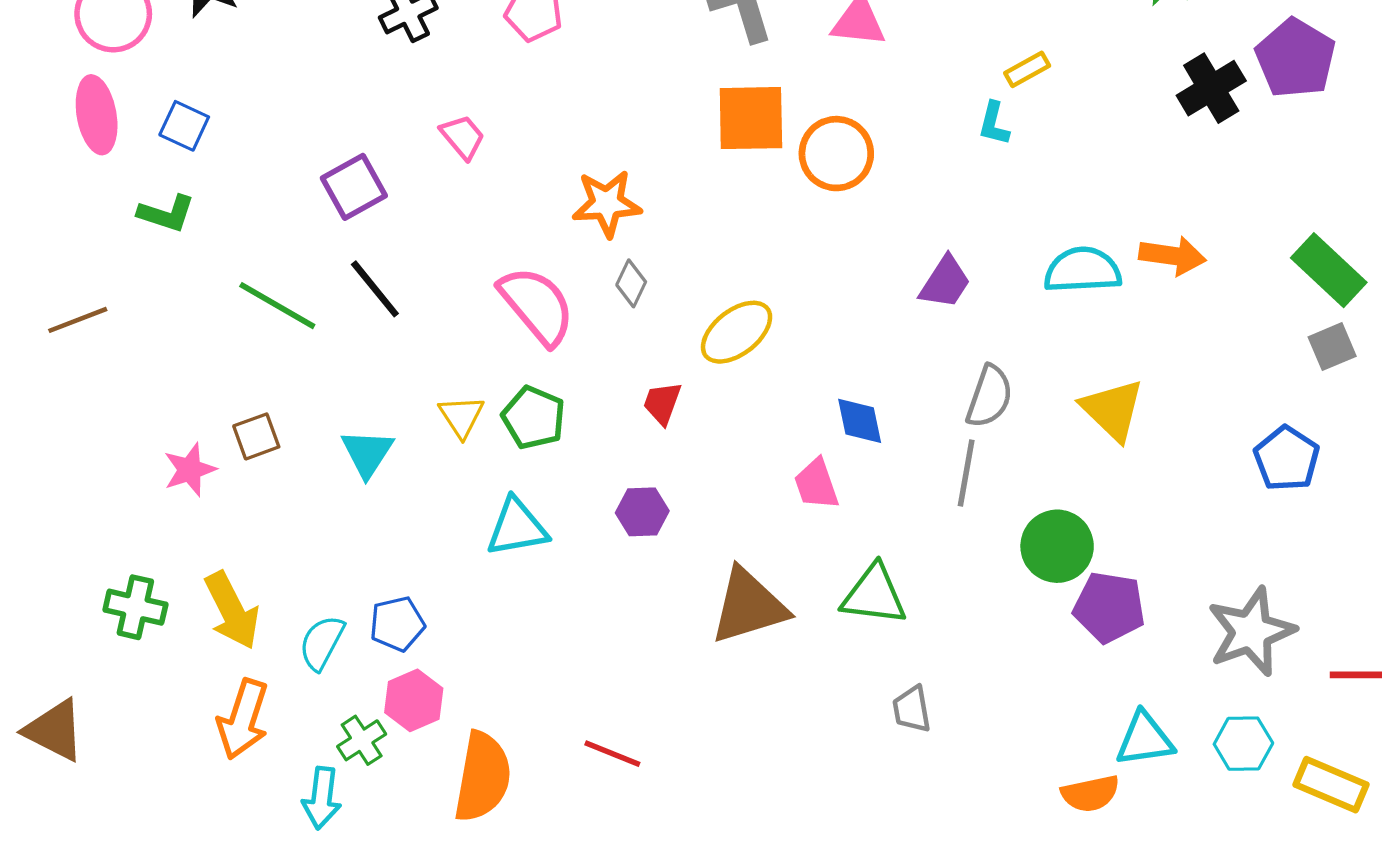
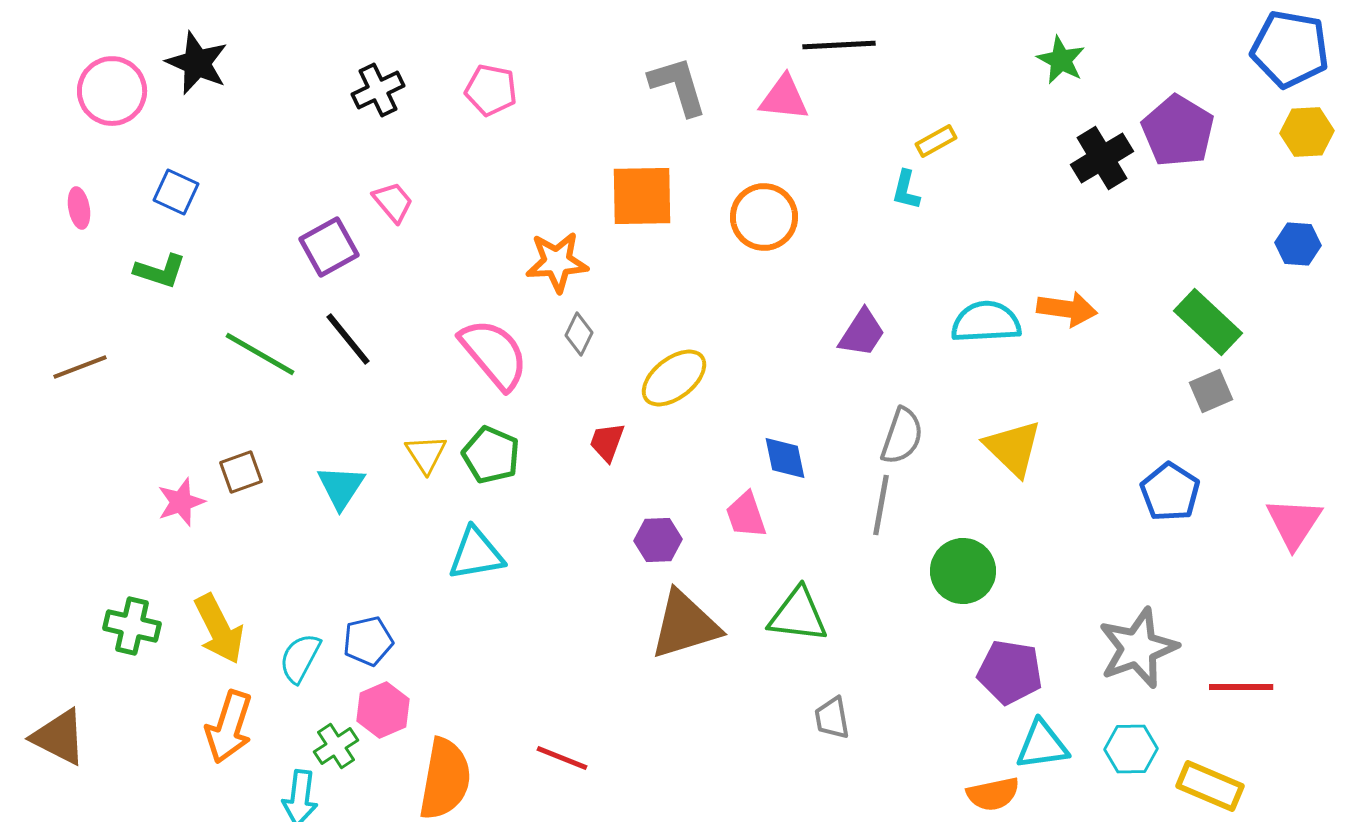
pink ellipse: (97, 115) -> (79, 208), moved, size x0.6
orange square: (751, 118) -> (642, 196), moved
pink trapezoid: (463, 137) -> (393, 202), moved
purple hexagon: (642, 512) -> (658, 540), moved
purple pentagon: (1109, 607) -> (1010, 672), moved

